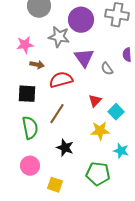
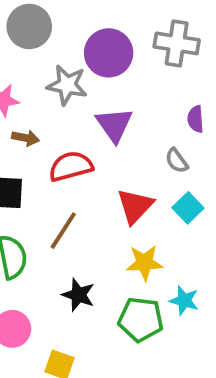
gray semicircle: (107, 69) -> (177, 161), moved
red triangle: (95, 101) -> (135, 206), size x1.5
cyan square: (116, 112) -> (188, 208), moved
green pentagon: (98, 174) -> (141, 319), moved

